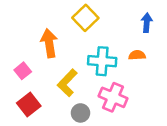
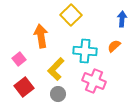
orange semicircle: (137, 55) -> (114, 46), turned -40
gray circle: (80, 113) -> (58, 94), moved

